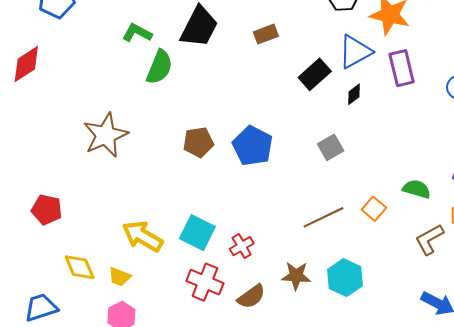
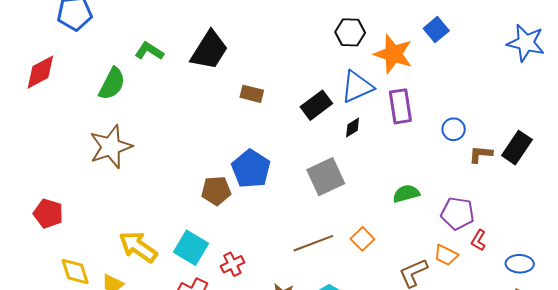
brown rectangle: (266, 34) -> (252, 94), moved, turned 30
green semicircle: (159, 67) -> (112, 84), moved
brown pentagon: (198, 142) -> (216, 191), moved
gray square: (331, 147) -> (326, 177), size x1.5
green semicircle: (417, 189) -> (406, 194), moved, turned -36

